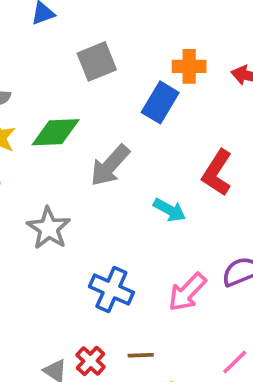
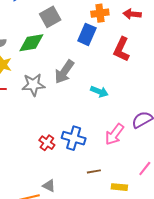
green diamond: (56, 132) -> (31, 43), moved
red L-shape: (217, 173) -> (121, 49), moved
gray star: (49, 228) -> (33, 85), moved, turned -30
red cross: (91, 361) -> (47, 143), moved

